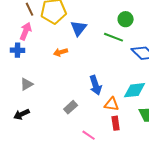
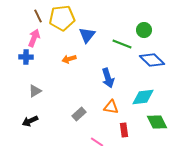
green circle: (126, 19) -> (144, 30), moved
blue arrow: (96, 85) -> (108, 78), moved
orange triangle: (112, 104) -> (111, 107), moved

